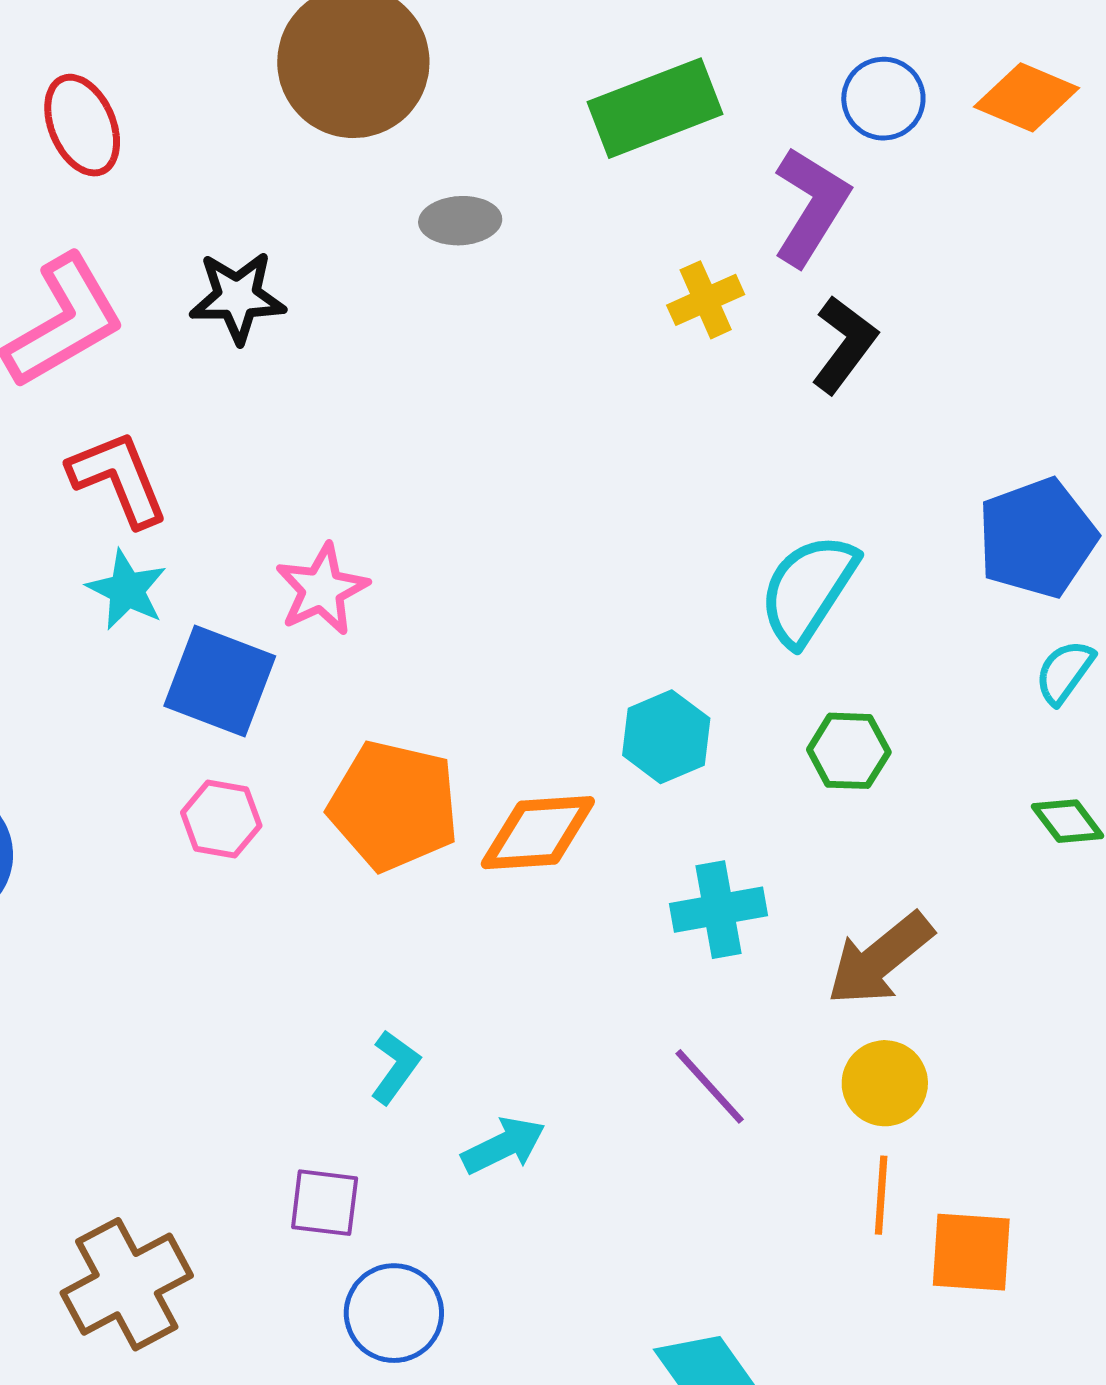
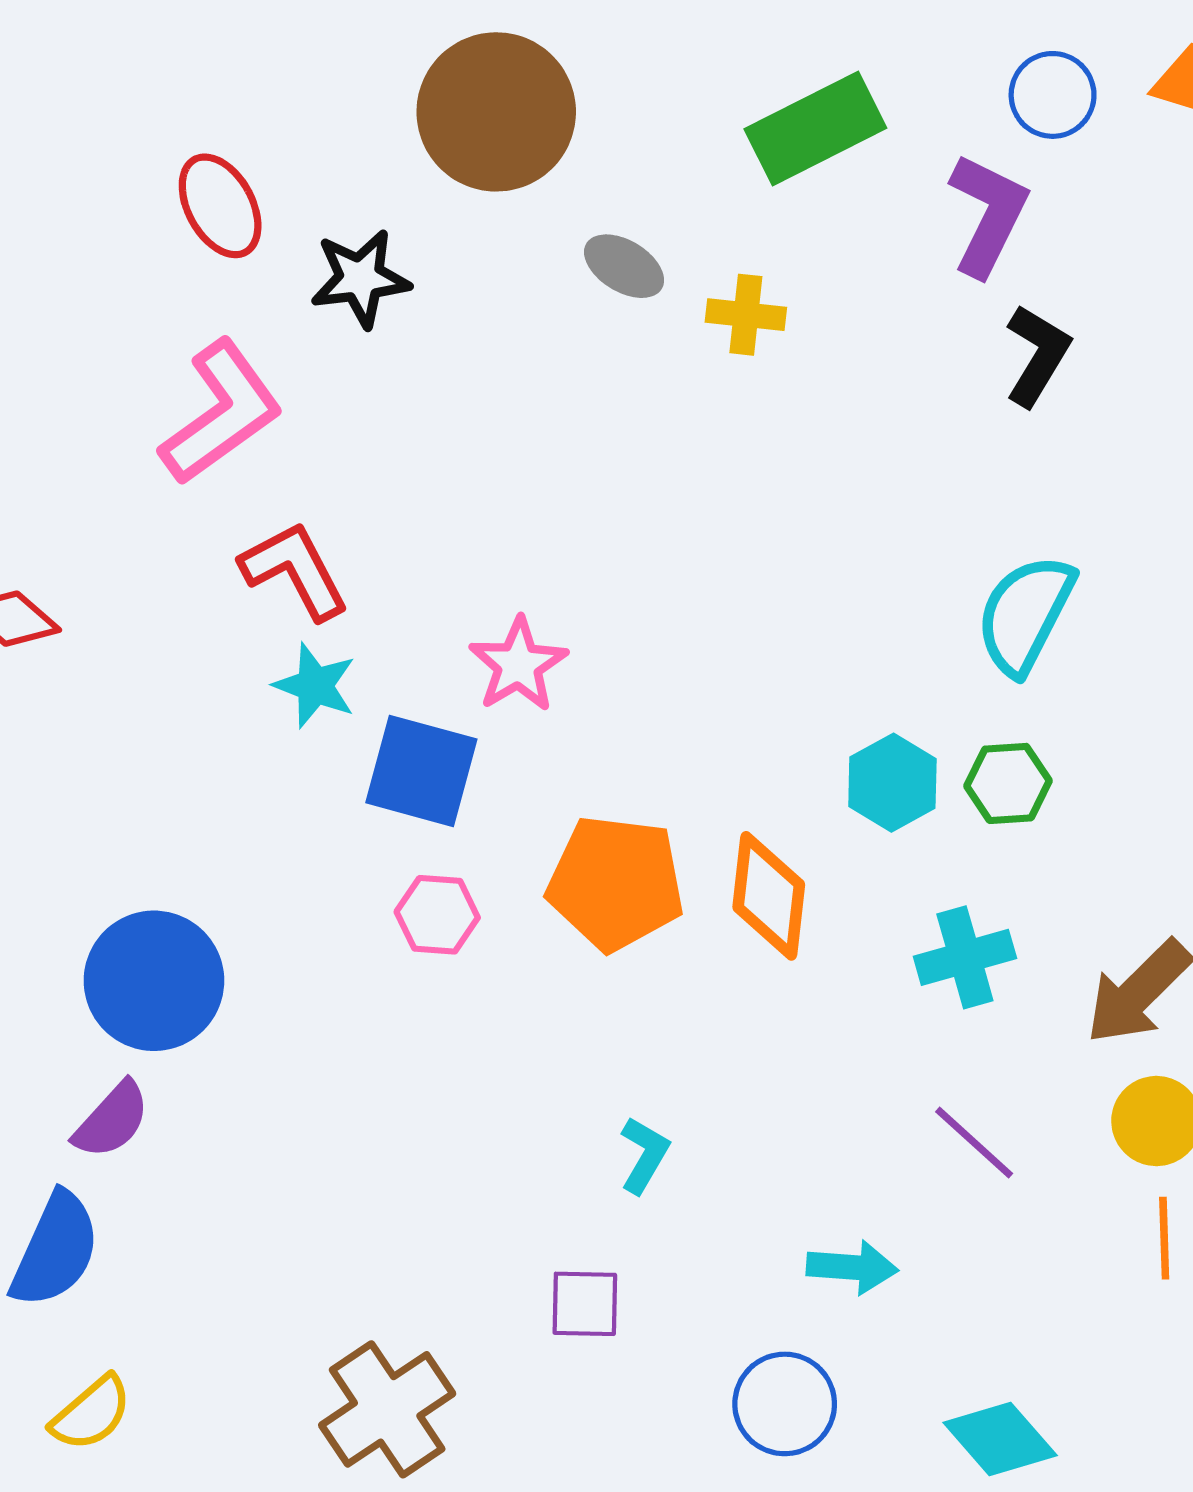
gray ellipse: (460, 221) -> (624, 266), turned 40
black star: (238, 297) -> (360, 278), moved
yellow cross: (706, 300) -> (746, 315), moved, turned 36
green hexagon: (849, 751) -> (1008, 783), moved
orange diamond: (538, 833) -> (769, 896), turned -74
cyan arrow: (504, 1146) -> (852, 1267), moved, turned 36
blue circle: (394, 1313) -> (785, 1404), moved

